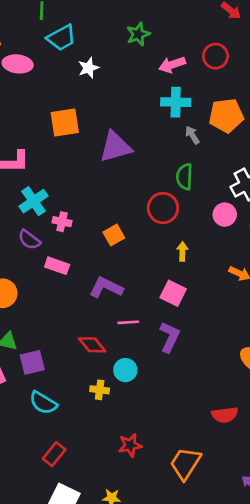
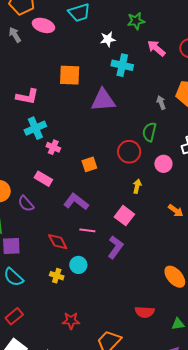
pink arrow: (172, 65) -> (156, 48), turned 48
white star: (89, 68) -> (108, 39), moved
cyan cross: (176, 102) -> (122, 65), moved
pink circle: (225, 215) -> (163, 164), moved
purple semicircle: (29, 240) -> (26, 204), moved

